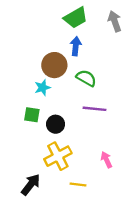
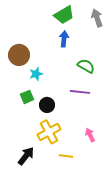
brown circle: (54, 65) -> (19, 55), moved
green semicircle: (86, 78) -> (86, 66), moved
green square: (32, 115) -> (27, 97), turned -32

